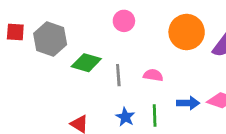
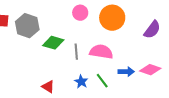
orange circle: (187, 32) -> (112, 18), moved
pink semicircle: (153, 75) -> (101, 52), size x1.6
green line: (155, 116) -> (102, 81), turned -35

